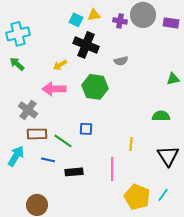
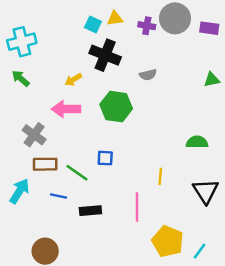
green triangle: (173, 79) -> (212, 80), moved
cyan line: (163, 195) -> (199, 251), moved

